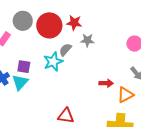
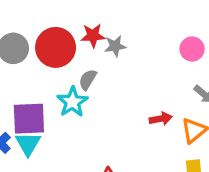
gray star: (87, 40) -> (115, 46), moved
purple square: (24, 67) -> (29, 119), size x1.6

